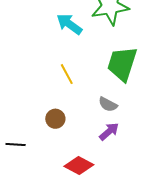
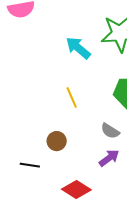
black line: (16, 144) -> (30, 165), moved

